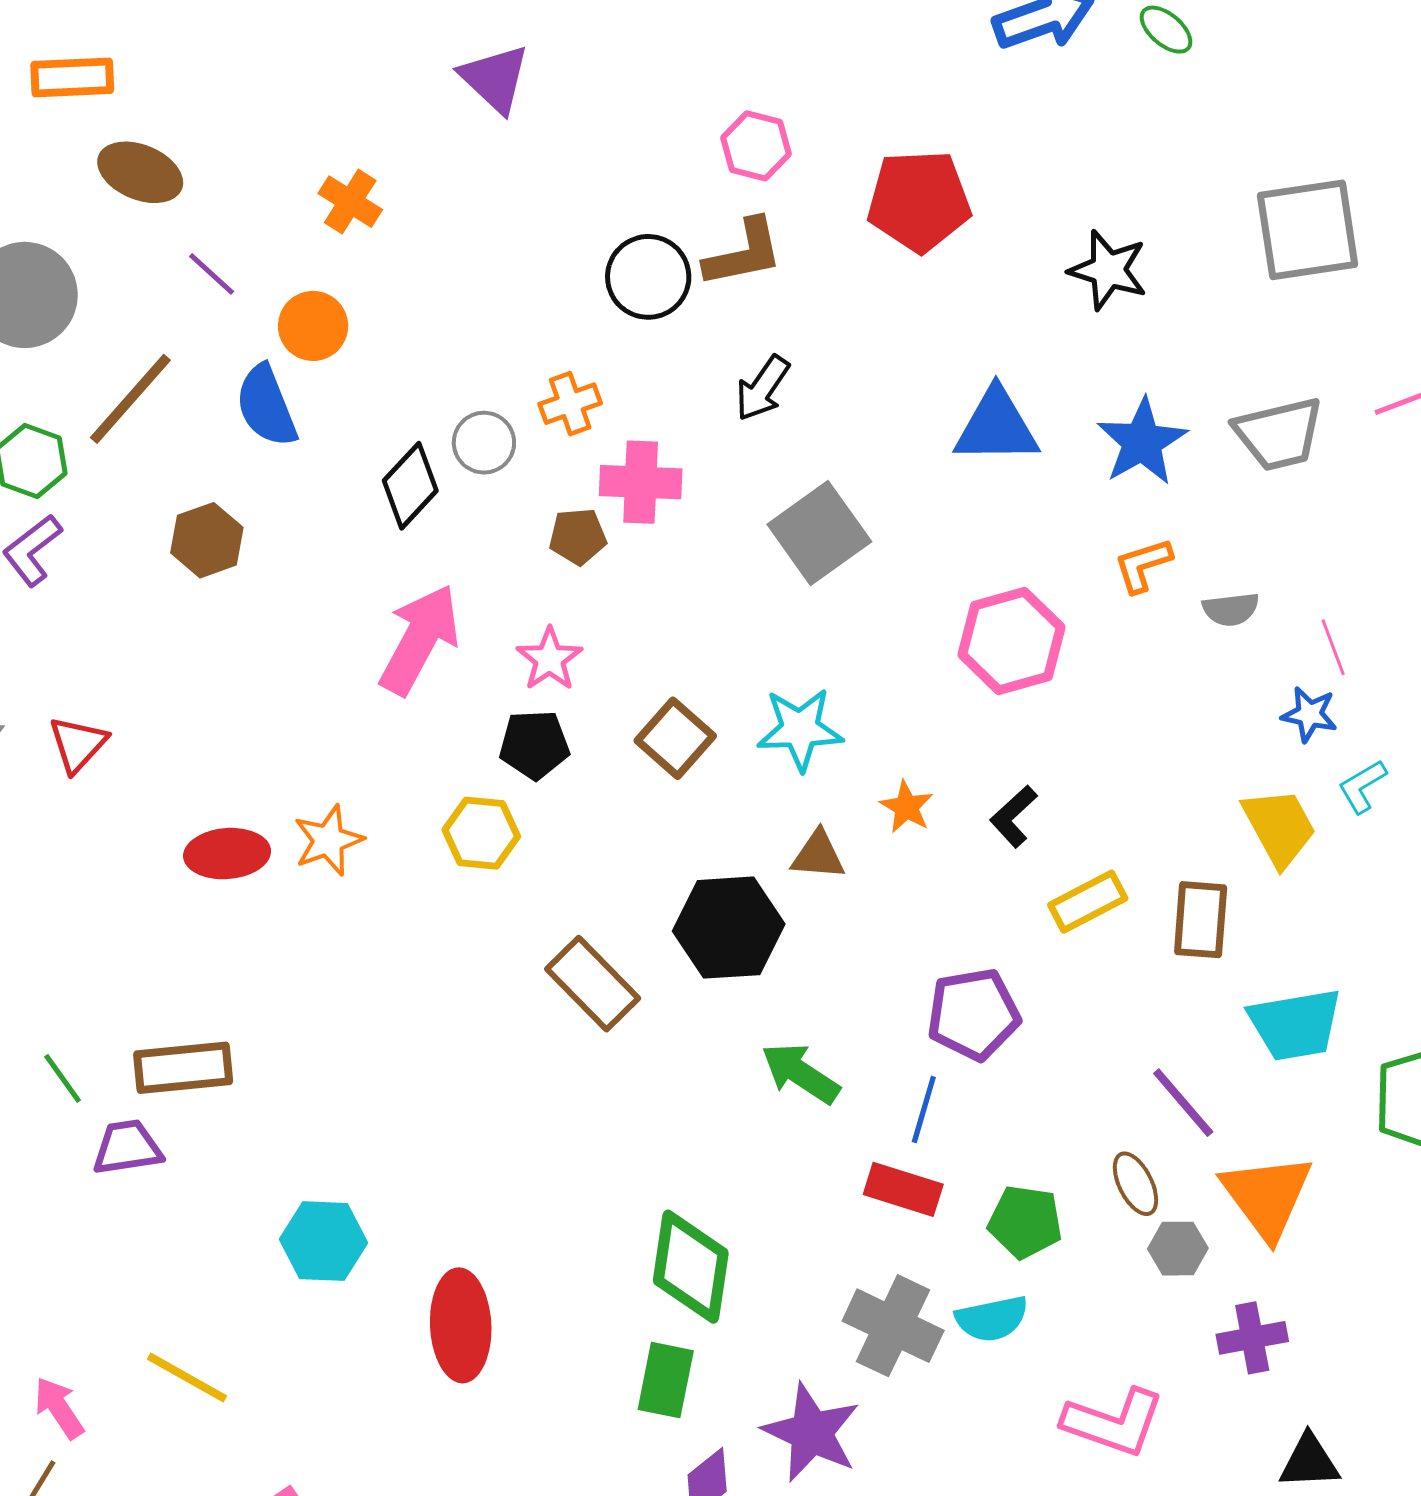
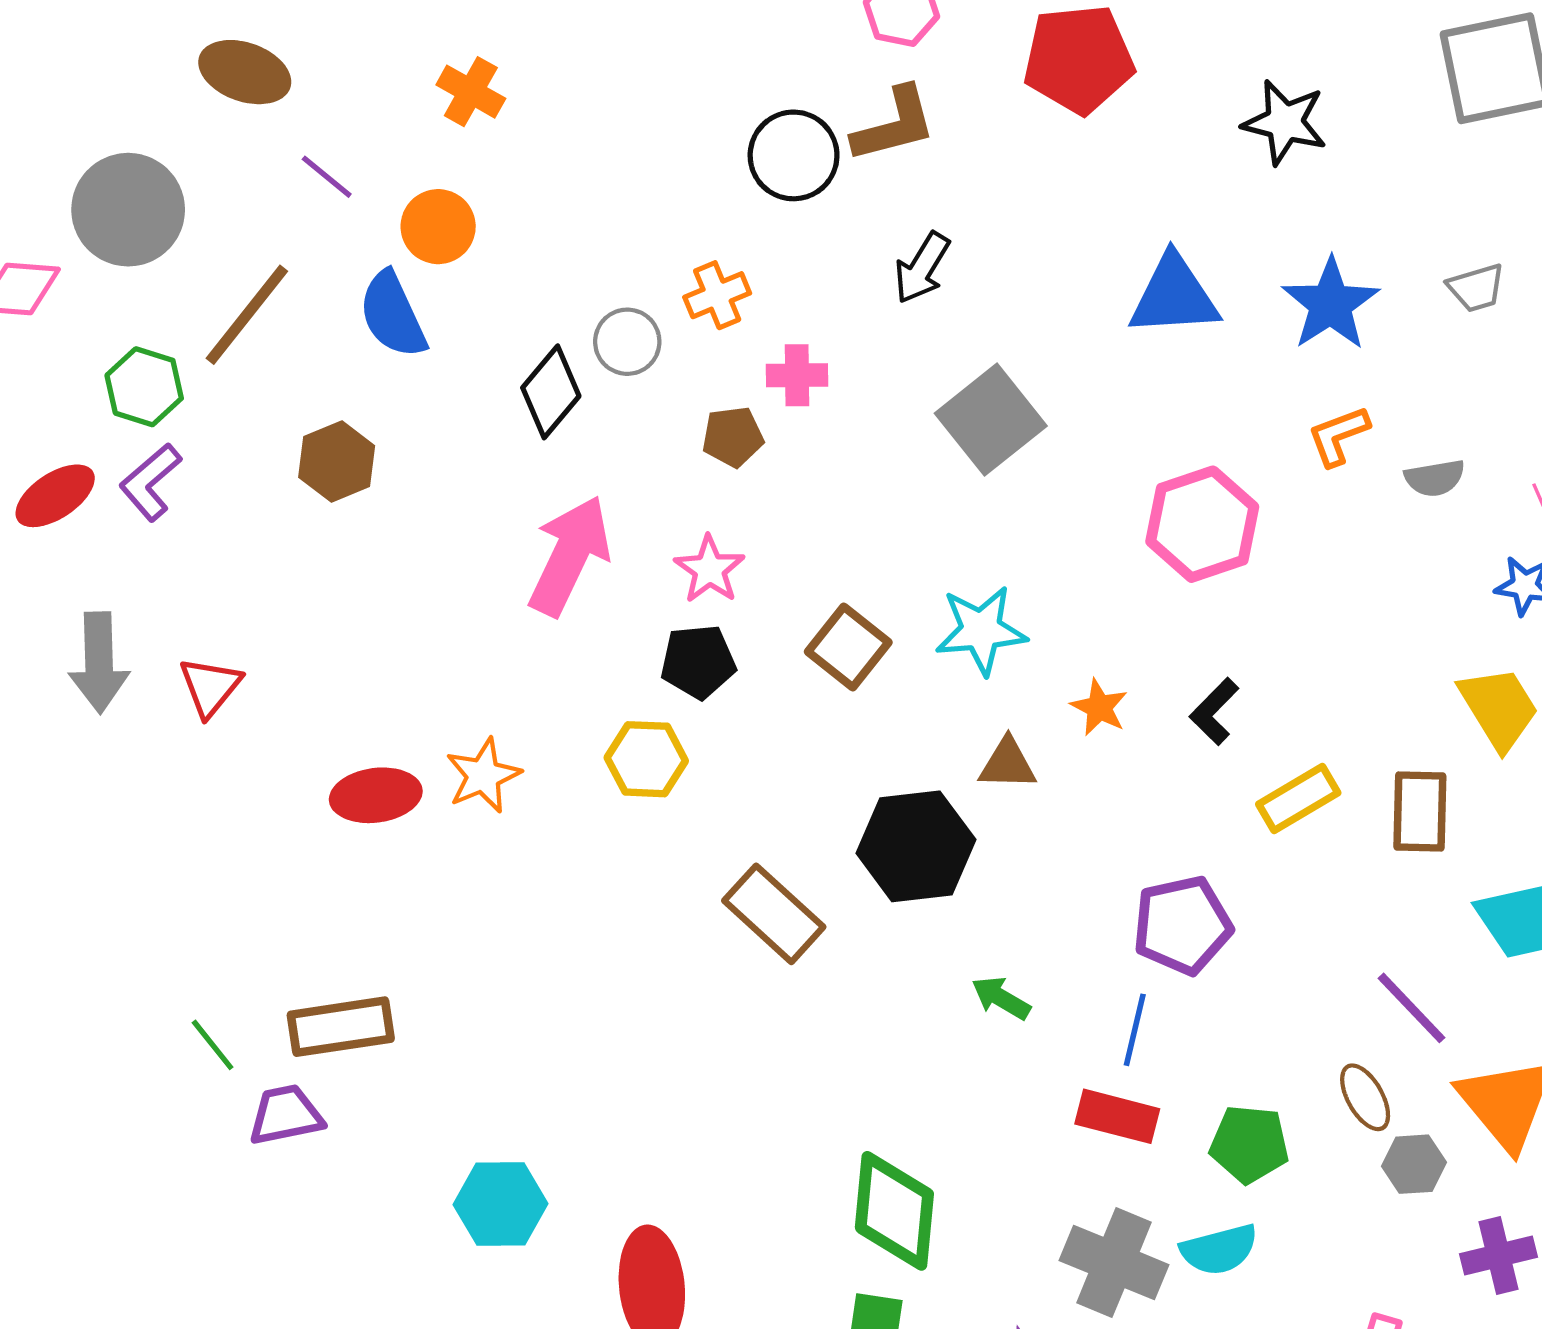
gray trapezoid: (1279, 434) -> (1476, 288), size x0.6
pink cross: (641, 482) -> (797, 375), size x0.7
green arrow: (801, 1073) -> (1001, 998), size x0.7

